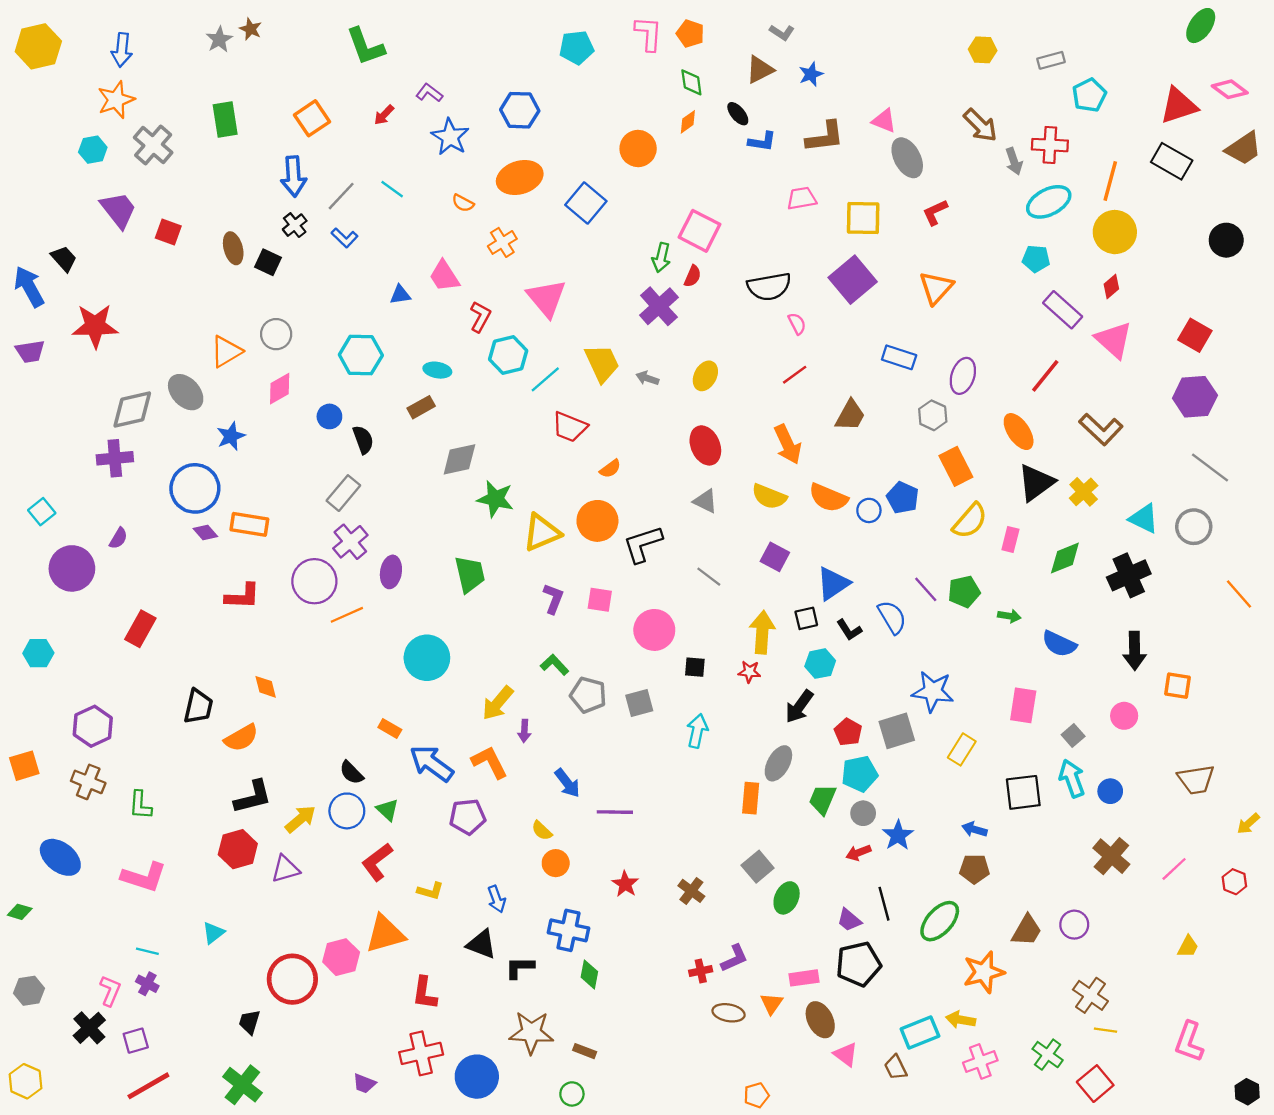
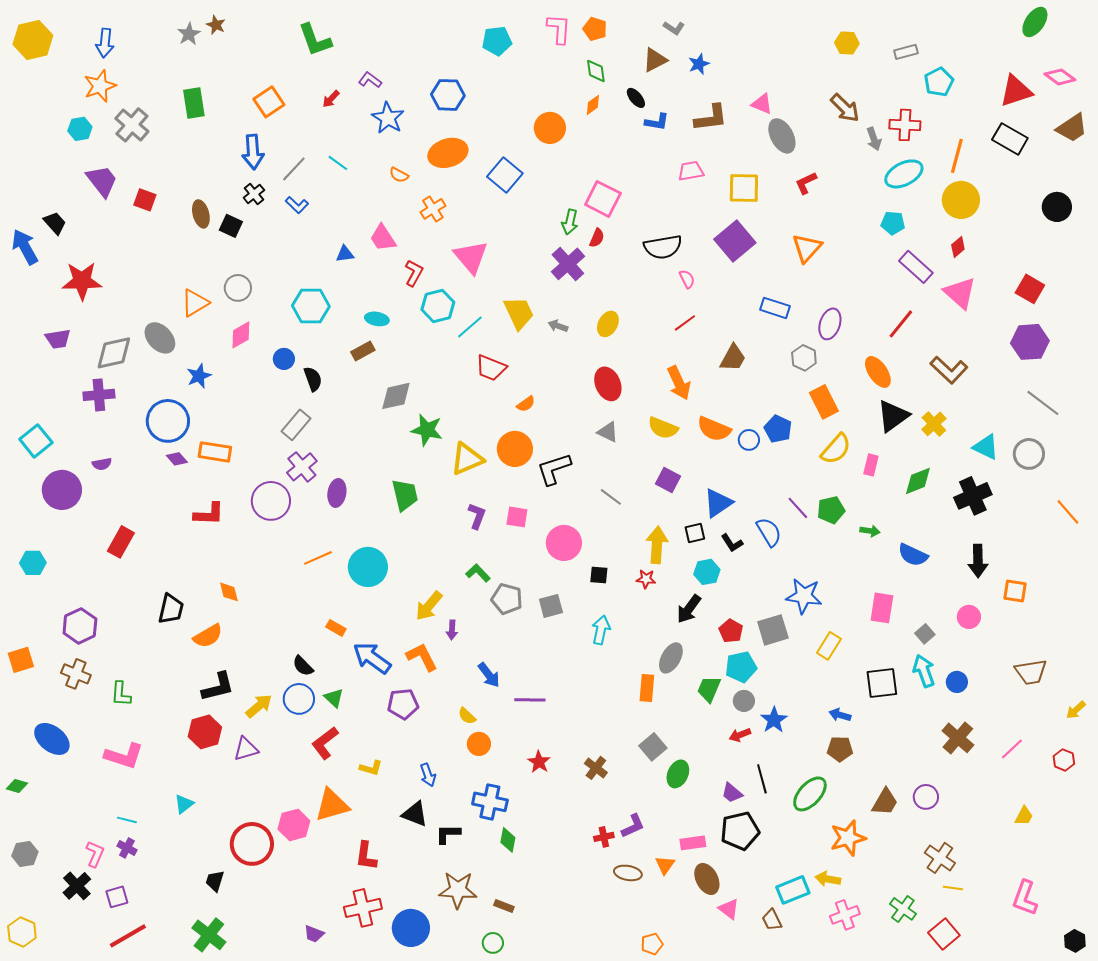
purple trapezoid: (30, 352) -> (58, 339), moved
cyan square: (42, 512) -> (36, 441), size x1.4
purple semicircle: (118, 538) -> (102, 464), turned 48
orange line: (347, 615) -> (318, 558), moved

